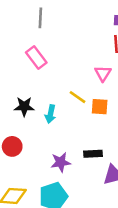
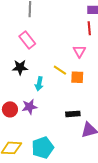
black star: (24, 107) -> (20, 67), moved
purple star: (61, 162) -> (29, 107), moved

